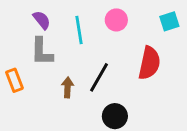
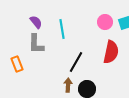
pink circle: (116, 20) -> (105, 22), moved
brown arrow: (68, 87) -> (68, 85), moved

